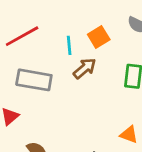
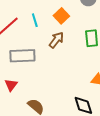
cyan line: (69, 45) -> (35, 20), moved

